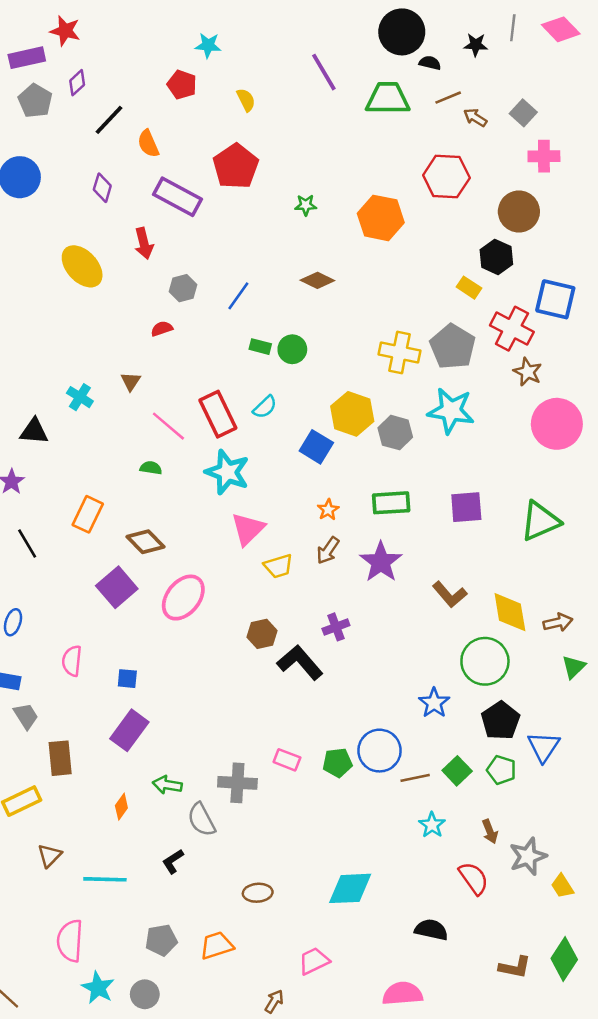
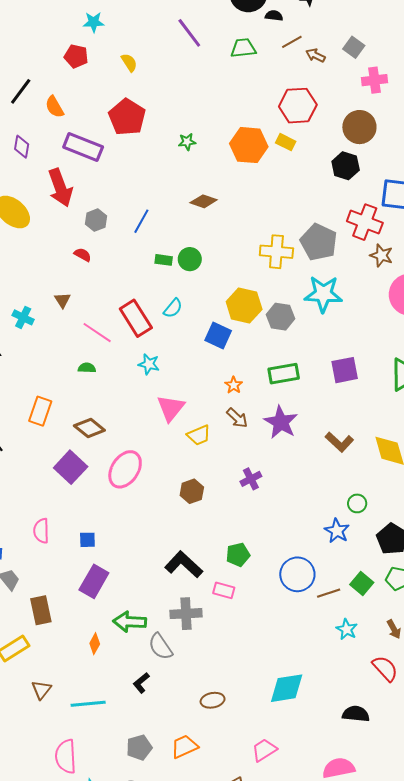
green trapezoid: (388, 98) -> (243, 48), size x0.7
red arrow: (144, 243) -> (60, 188), size x1.5
yellow rectangle: (469, 288) -> (286, 142), moved
red semicircle: (162, 329) -> (83, 255), turned 54
cyan star: (227, 472) -> (149, 364), size x0.6
brown arrow: (328, 550) -> (237, 418), turned -75
green circle: (485, 661) -> (357, 503), moved, size x0.5
black L-shape: (300, 662) -> (184, 565), moved
green pentagon: (338, 763) -> (238, 555), moved
green arrow: (167, 785) -> (130, 622), size x1.4

